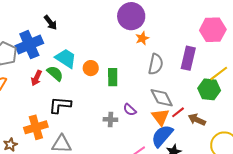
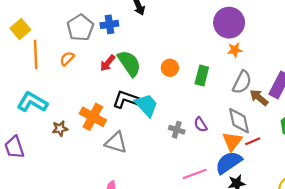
blue cross: (29, 45) -> (109, 24), size x0.6
cyan trapezoid: (66, 58) -> (146, 105), moved
green semicircle: (55, 73) -> (129, 63), size x1.4
green rectangle: (113, 77) -> (202, 75), moved
brown arrow: (197, 120) -> (259, 98), moved
orange cross: (36, 127) -> (93, 117), turned 30

